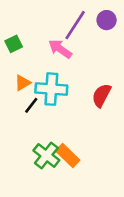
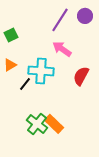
pink arrow: (60, 49) -> (62, 49), moved
orange triangle: (23, 83) -> (10, 65), moved

